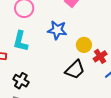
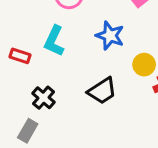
black trapezoid: (75, 70) -> (102, 91), moved

